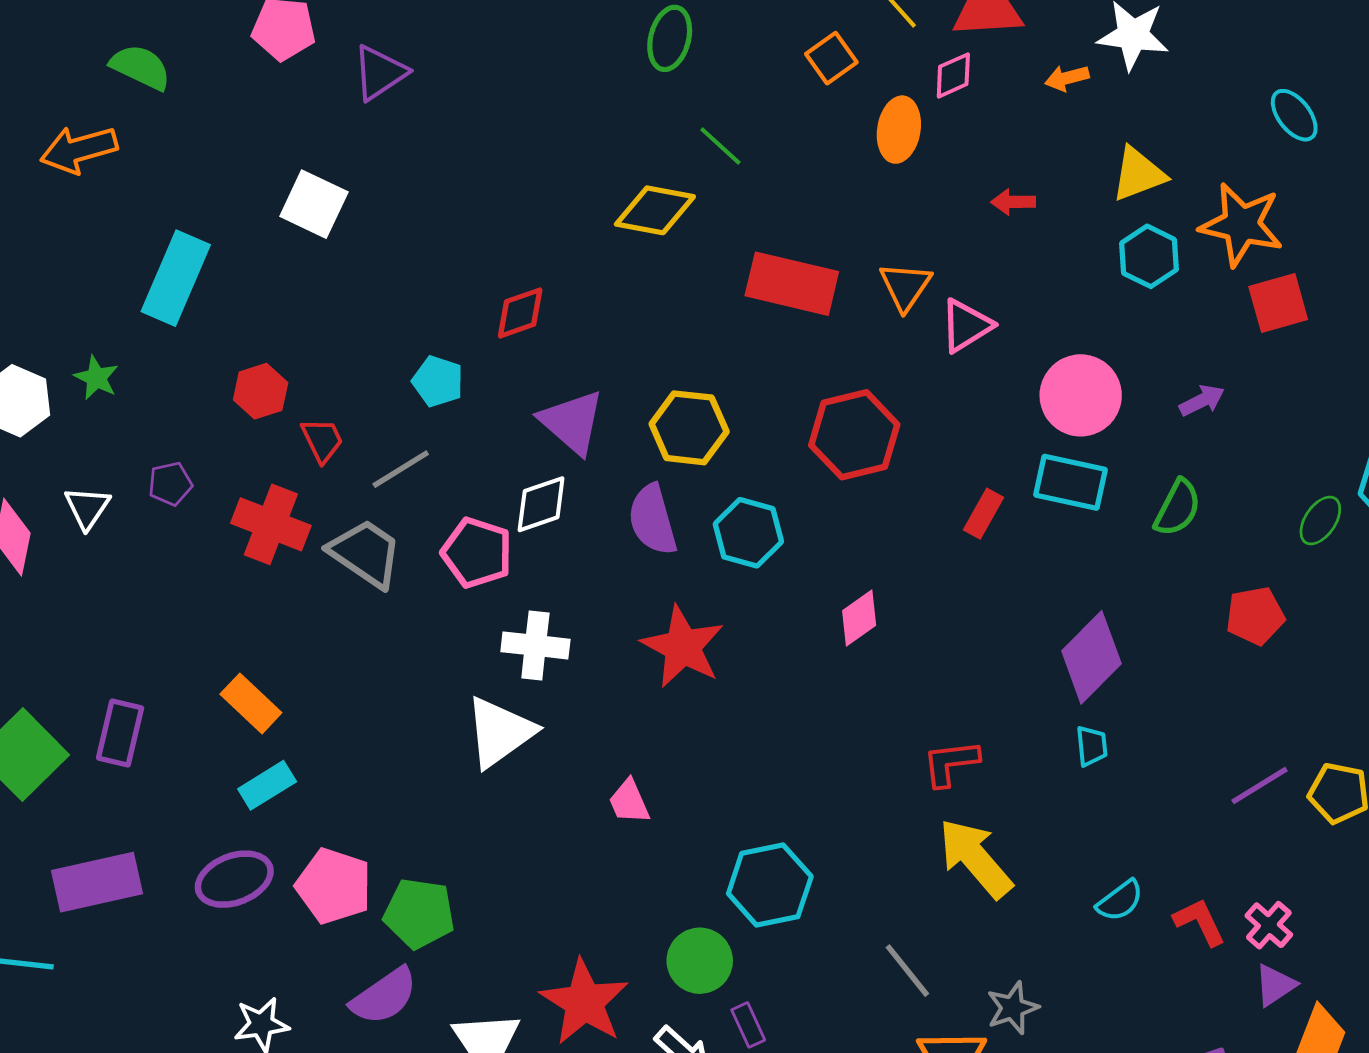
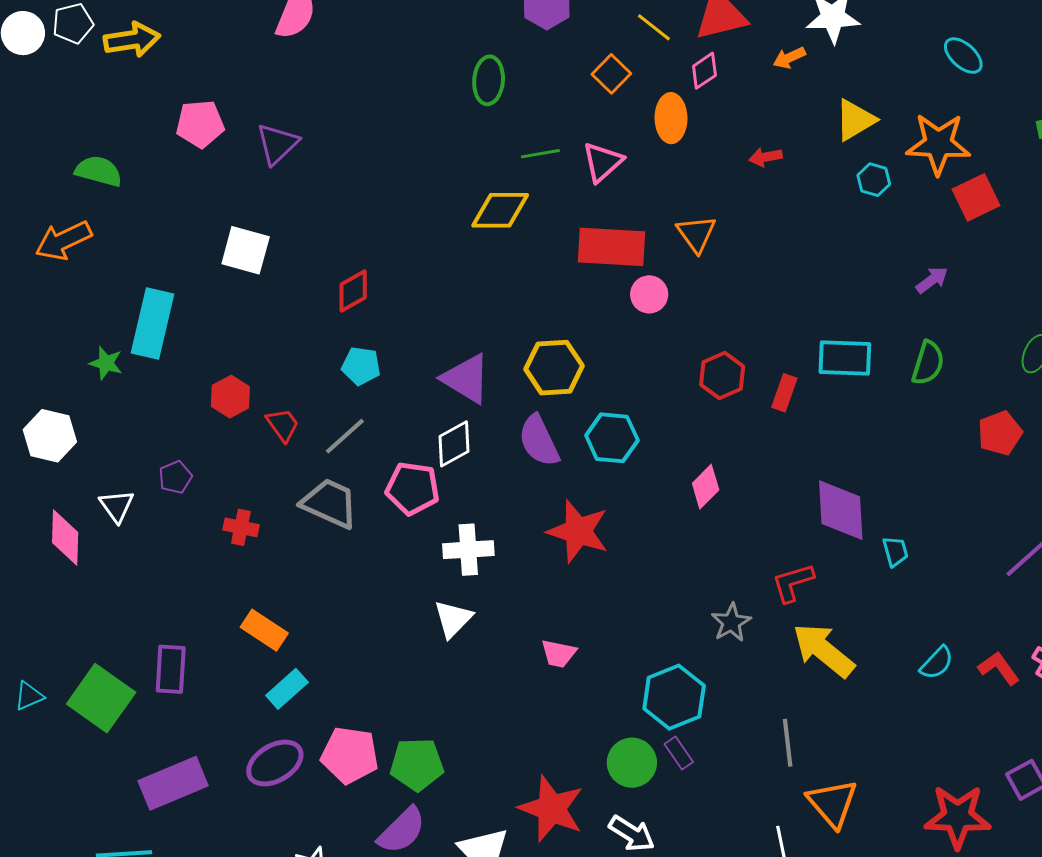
green line: (720, 146) -> (540, 154), turned -42
cyan hexagon: (1149, 256) -> (874, 180), size x0.7
red diamond: (520, 313) -> (353, 291), moved
pink triangle: (966, 326) -> (603, 162), moved
green star: (96, 378) -> (106, 363), moved
pink circle: (1081, 395) -> (649, 294), moved, size x0.6
red hexagon: (854, 435) -> (722, 376), moved, size x0.7
red cross: (271, 524) -> (241, 527), moved, size x0.6
purple diamond: (1091, 657) -> (841, 510), moved, turned -38
white triangle: (500, 732) -> (453, 619), size x0.7
pink trapezoid: (629, 802) -> (559, 654), turned -45
gray line: (907, 971) -> (788, 743), turned 42
gray star: (1013, 1008) -> (731, 622), moved
purple rectangle: (748, 1025) -> (679, 753), moved

